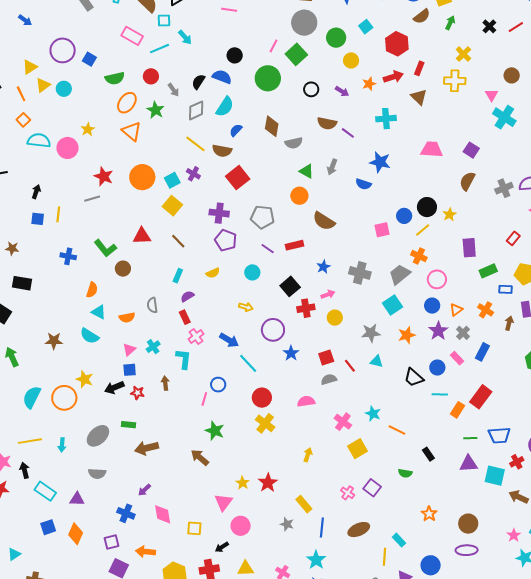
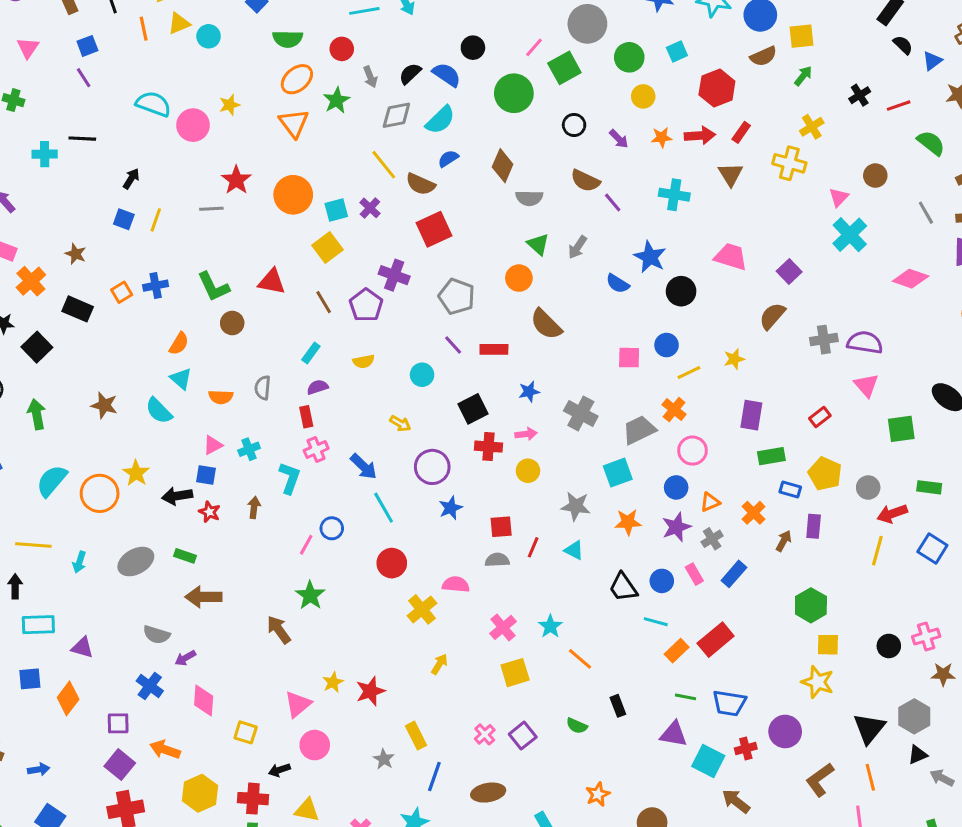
orange square: (23, 120) -> (122, 292), moved
black circle: (427, 207) -> (681, 291), moved
purple pentagon: (226, 240) -> (366, 305), moved
blue cross: (68, 256) -> (156, 286), turned -35
red line: (350, 366) -> (533, 547), turned 48
yellow cross: (265, 423) -> (422, 609), moved
gray semicircle: (97, 473) -> (156, 635), moved
cyan rectangle: (45, 491) -> (38, 625), turned -50

